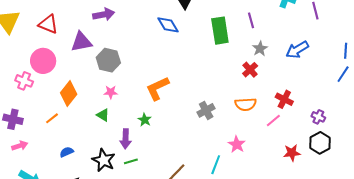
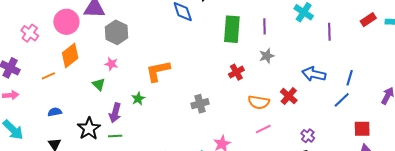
blue arrow: (297, 50) -> (314, 74), moved, turned 30
pink circle: (43, 61) -> (66, 22), moved
red cross: (250, 70) -> (236, 72), moved
red cross: (284, 99) -> (289, 96), moved
orange semicircle: (246, 104) -> (259, 102), moved

